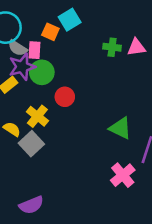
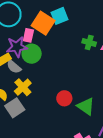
orange square: (50, 32) -> (43, 23), size x1.6
gray semicircle: (18, 48) -> (14, 67), moved
red circle: (65, 97) -> (64, 98), moved

